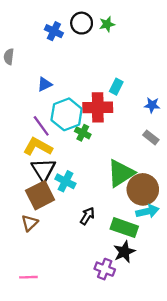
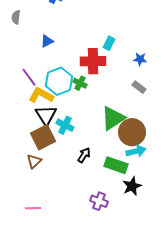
cyan hexagon: (67, 114) -> (59, 81), moved
purple line: (41, 126) -> (29, 77), moved
black star: (124, 252) -> (132, 186), moved

